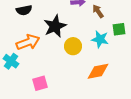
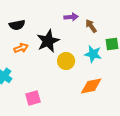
orange arrow: (28, 42) -> (21, 48), moved, size x0.6

